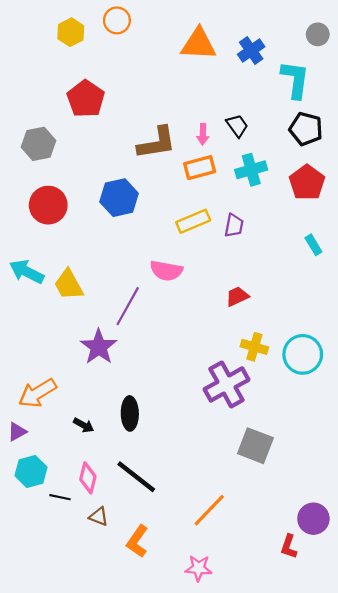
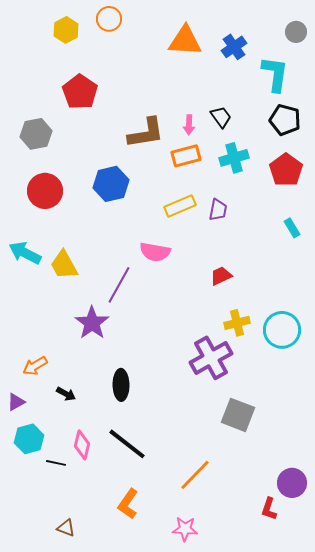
yellow cross: (254, 347) -> (237, 323), turned -30
orange arrow: (37, 393) -> (35, 366), size x0.7
black arrow: (84, 425) -> (66, 394), moved
brown triangle: (99, 517) -> (66, 528), moved

